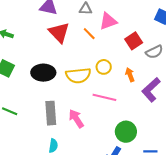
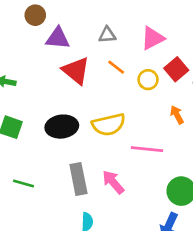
pink triangle: (108, 21) -> (153, 38), moved
yellow circle: (104, 67) -> (148, 80), moved

